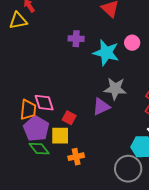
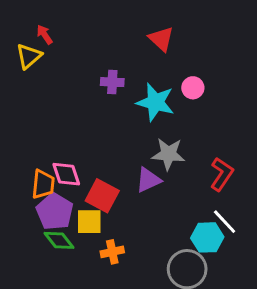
yellow triangle: (18, 21) -> (29, 56), turned -30
red square: (69, 118) -> (102, 196), size x1.6

